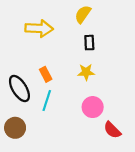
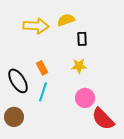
yellow semicircle: (83, 14) -> (66, 20), moved, turned 36
red semicircle: (112, 130) -> (103, 119), size x1.4

